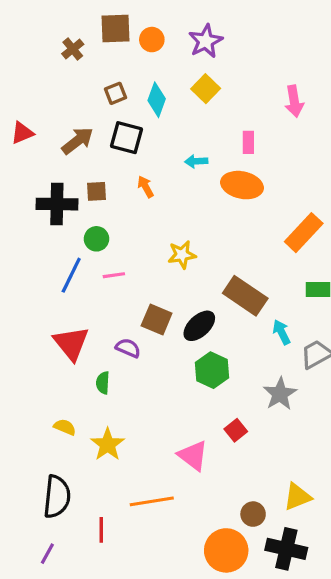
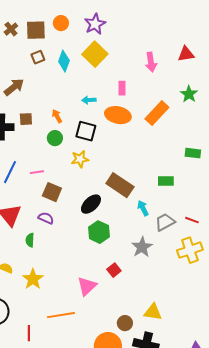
brown square: (115, 28) -> (36, 30), moved
yellow square: (206, 89) -> (95, 54), size x1.4
black square: (127, 138) -> (86, 131), moved
orange rectangle: (304, 233) -> (157, 113), moved
green circle: (96, 239) -> (55, 138), moved
brown square: (157, 320) -> (52, 192), moved
pink triangle: (193, 456) -> (87, 286), turned 40
yellow triangle: (297, 497) -> (153, 312), turned 30

